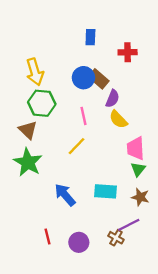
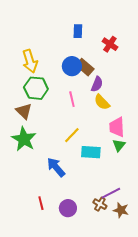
red cross: (128, 52) -> (110, 44), turned 35
yellow line: (77, 146) -> (72, 135), moved
cyan rectangle: (106, 191) -> (91, 152), moved
brown star: (140, 197) -> (121, 210), moved

